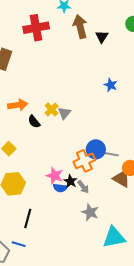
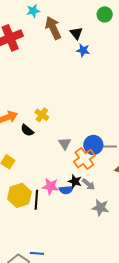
blue star: (111, 85) -> (83, 50), moved
gray triangle: (64, 113) -> (65, 143), moved
pink star: (55, 176) -> (50, 186), moved
black line: (28, 218) -> (36, 200), moved

